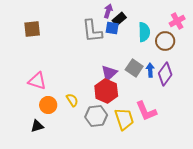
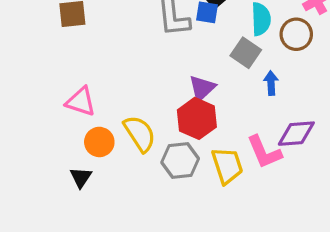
gray square: (134, 68) -> (246, 53), moved
purple diamond: (165, 74) -> (296, 134), moved, turned 50
yellow semicircle: (72, 100) -> (140, 134), size x1.6
black triangle: (37, 126) -> (81, 177), turned -40

